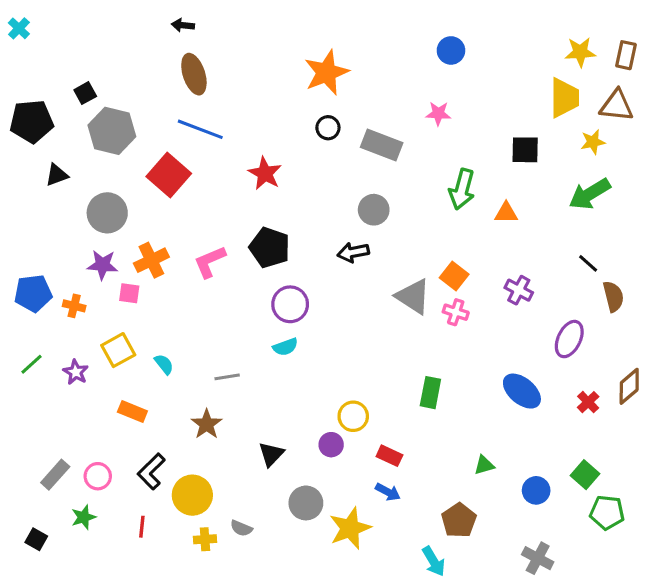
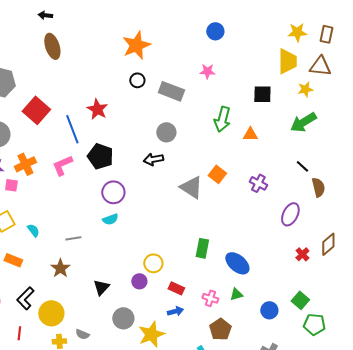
blue line: (200, 129) -> (72, 129), moved, turned 48
pink cross: (456, 312) -> (210, 298), moved
blue ellipse: (522, 391) -> (237, 263), moved
blue arrow: (388, 492) -> (175, 311), turned -42

